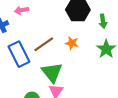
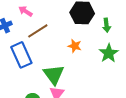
pink arrow: (21, 10) -> (25, 11), turned 40
brown line: (44, 44) -> (38, 31), moved

